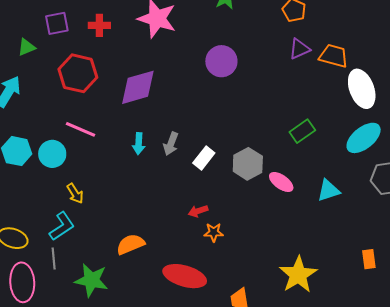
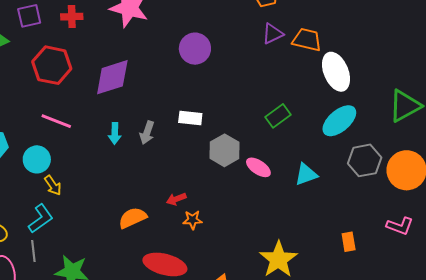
cyan circle: (52, 154) -> (37, 159), moved
white rectangle: (204, 158) -> (190, 118), moved, turned 60
orange semicircle: (130, 244) -> (133, 218), moved

